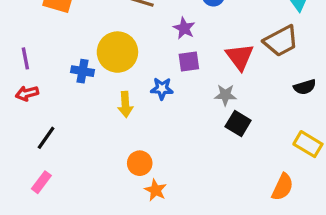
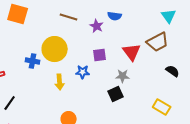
purple star: (184, 28) -> (97, 26), moved
black semicircle: (305, 87) -> (173, 71), turned -128
black square: (238, 123) -> (116, 94), moved, turned 35
yellow rectangle: (308, 144) -> (162, 107), moved

